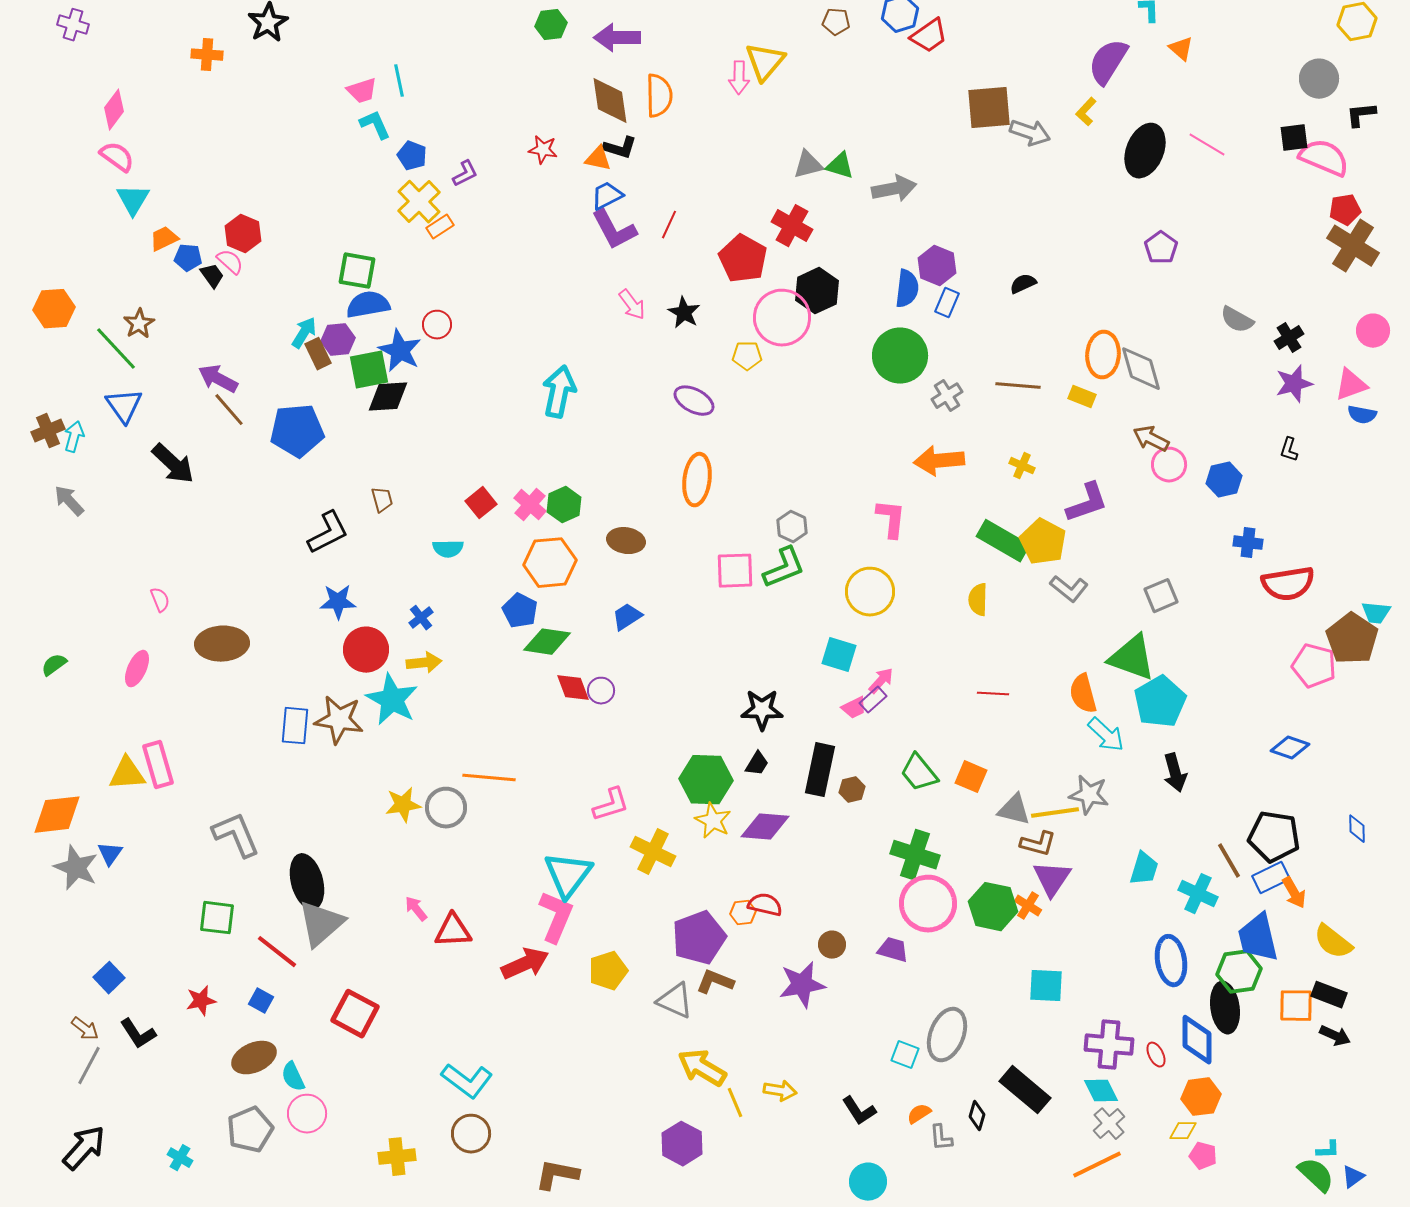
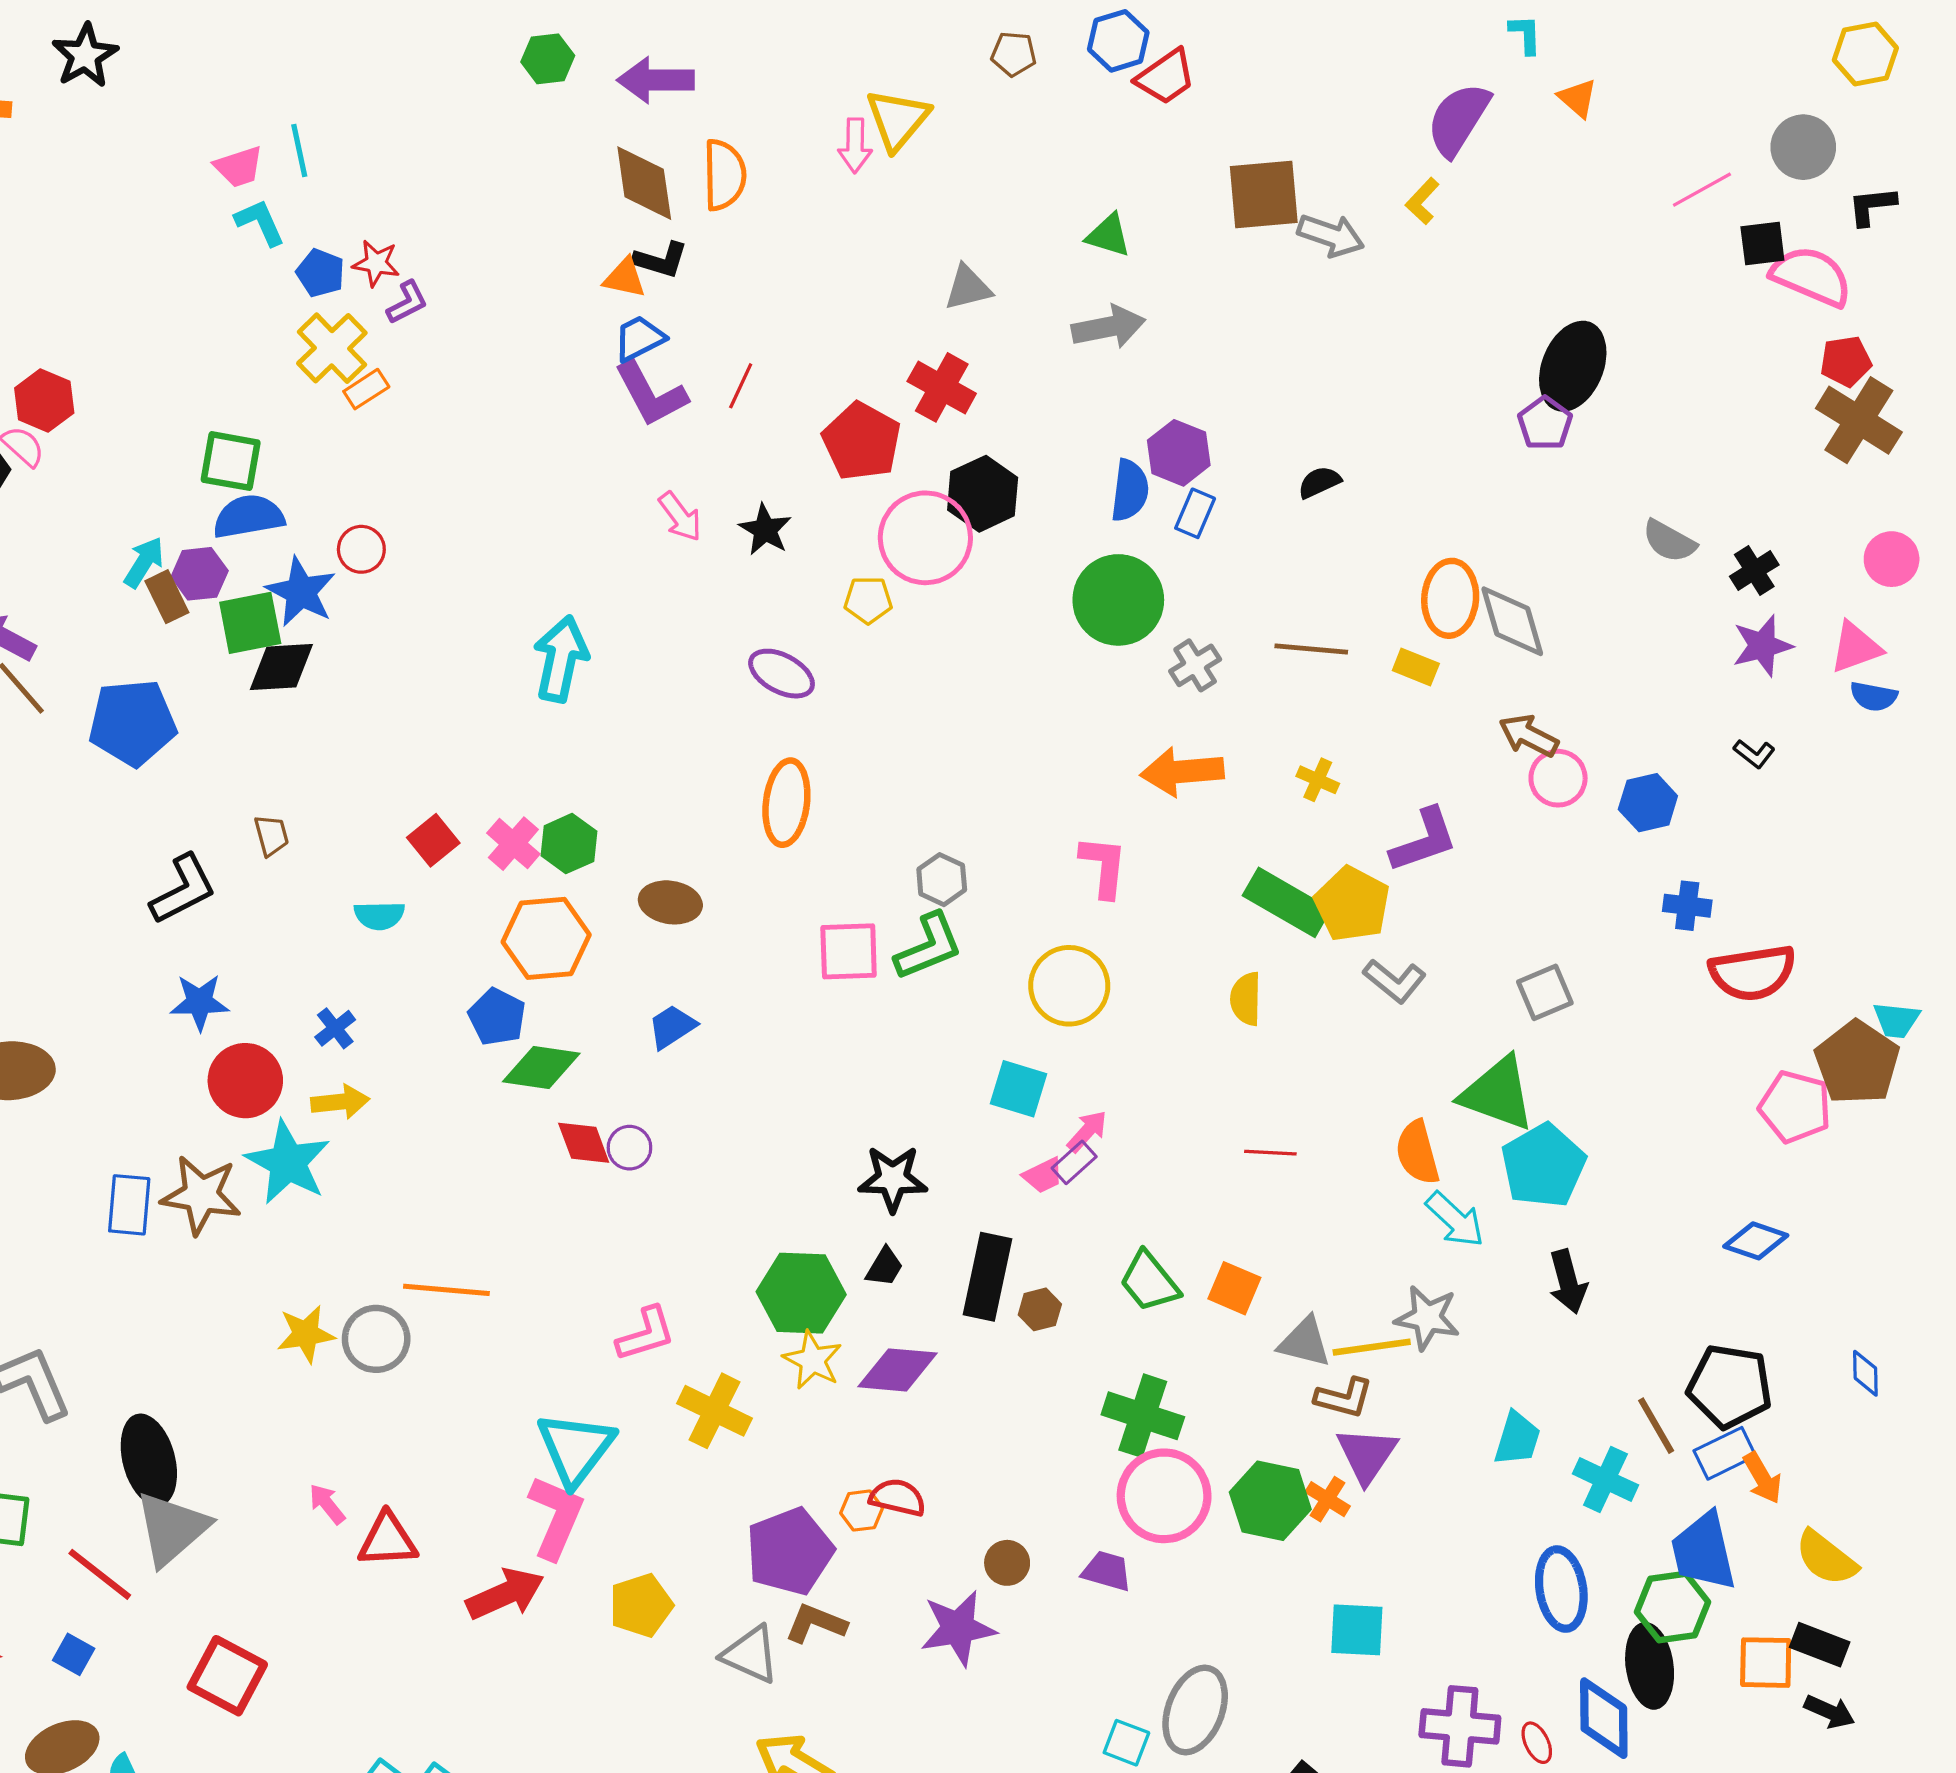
pink line: (1207, 145) -> (1702, 190), moved, turned -60
red star: (543, 150) -> (376, 263), moved
black ellipse: (1145, 151) -> (1573, 366), moved
green triangle: (840, 166) -> (1108, 235), moved
black L-shape: (1289, 450) -> (1754, 754), turned -70

